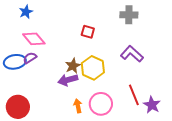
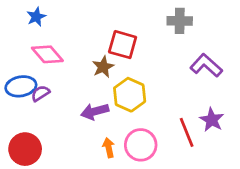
red square: (88, 32) -> (123, 45), size x1.5
purple L-shape: (132, 54) -> (206, 65), moved
purple semicircle: (30, 58) -> (40, 93), moved
brown star: (73, 66) -> (103, 67), moved
purple star: (152, 105) -> (212, 120), moved

